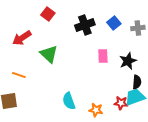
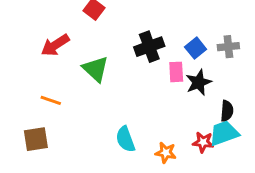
blue square: (114, 23) -> (196, 48), moved
black cross: (85, 25) -> (149, 47), moved
gray cross: (138, 28) -> (228, 47), moved
black star: (128, 61) -> (199, 82), moved

